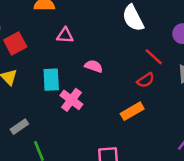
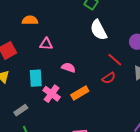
orange rectangle: (132, 111) -> (80, 93), moved
gray rectangle: (19, 127) -> (21, 110), moved

